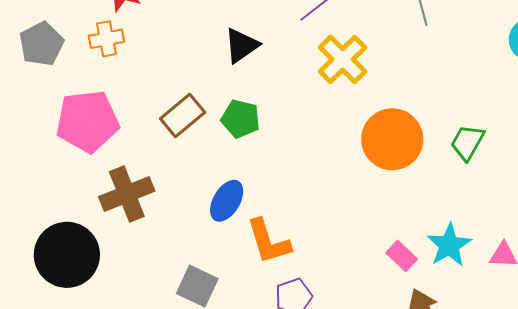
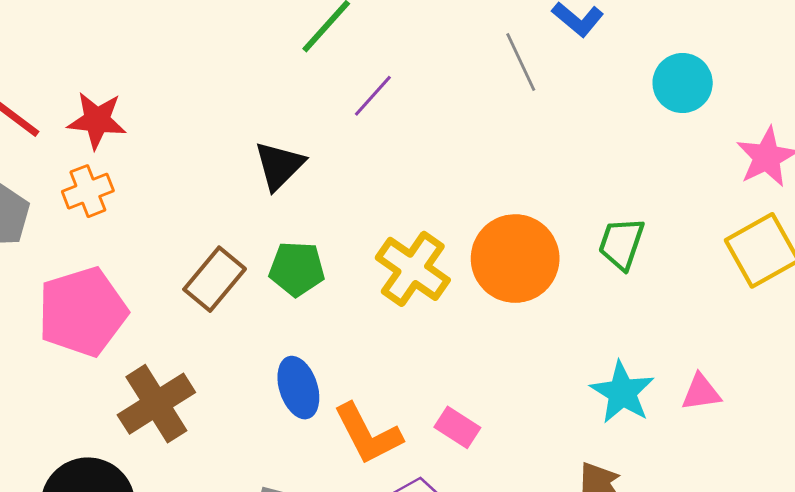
yellow cross: (343, 59) -> (413, 269), moved
blue ellipse: (227, 201) -> (298, 388), turned -39
pink rectangle: (402, 256) -> (457, 427), moved

